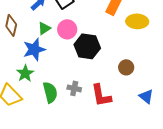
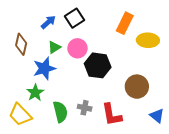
brown circle: (126, 67) -> (137, 87), size x1.5

